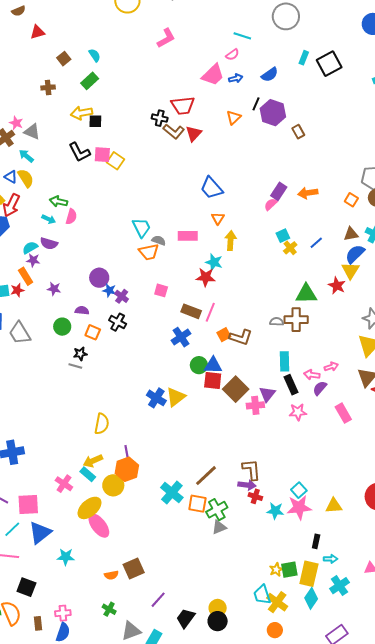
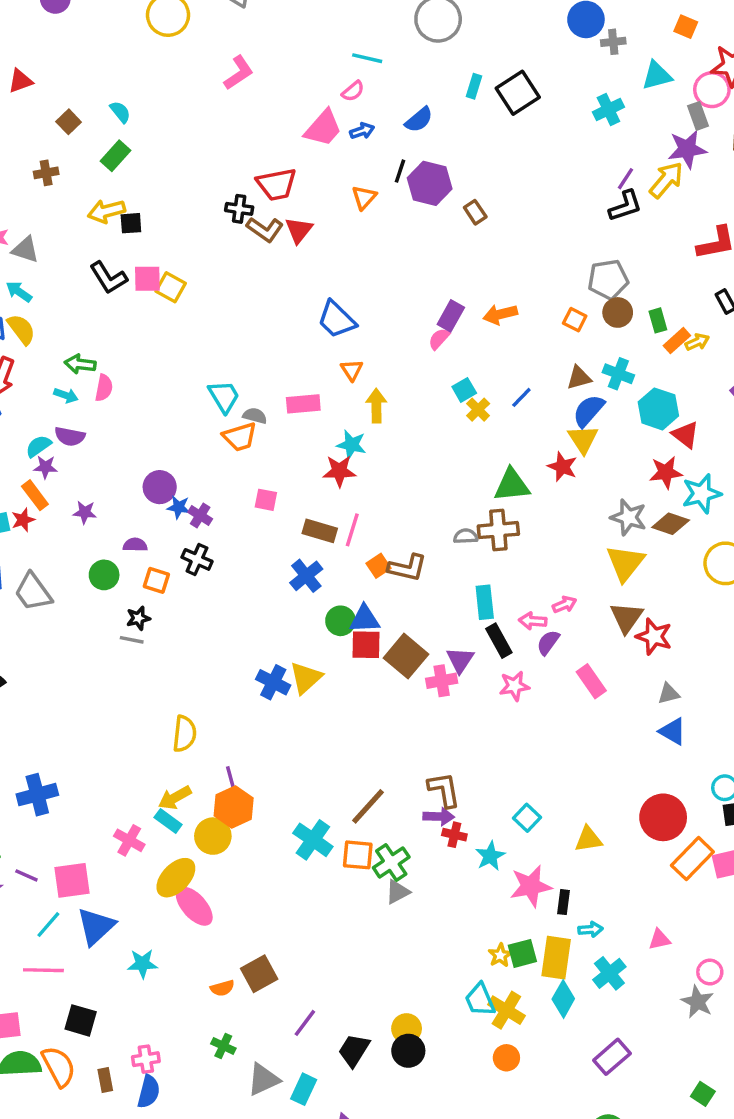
pink star: (299, 507) -> (531, 886), moved
cyan star: (275, 511) -> (490, 856), turned -30

